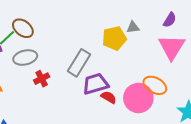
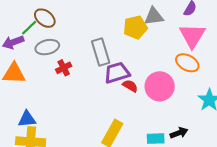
gray triangle: (133, 27) -> (154, 16), size x1.5
gray rectangle: (79, 63) -> (101, 52), turned -48
orange ellipse: (155, 85) -> (187, 63), moved

